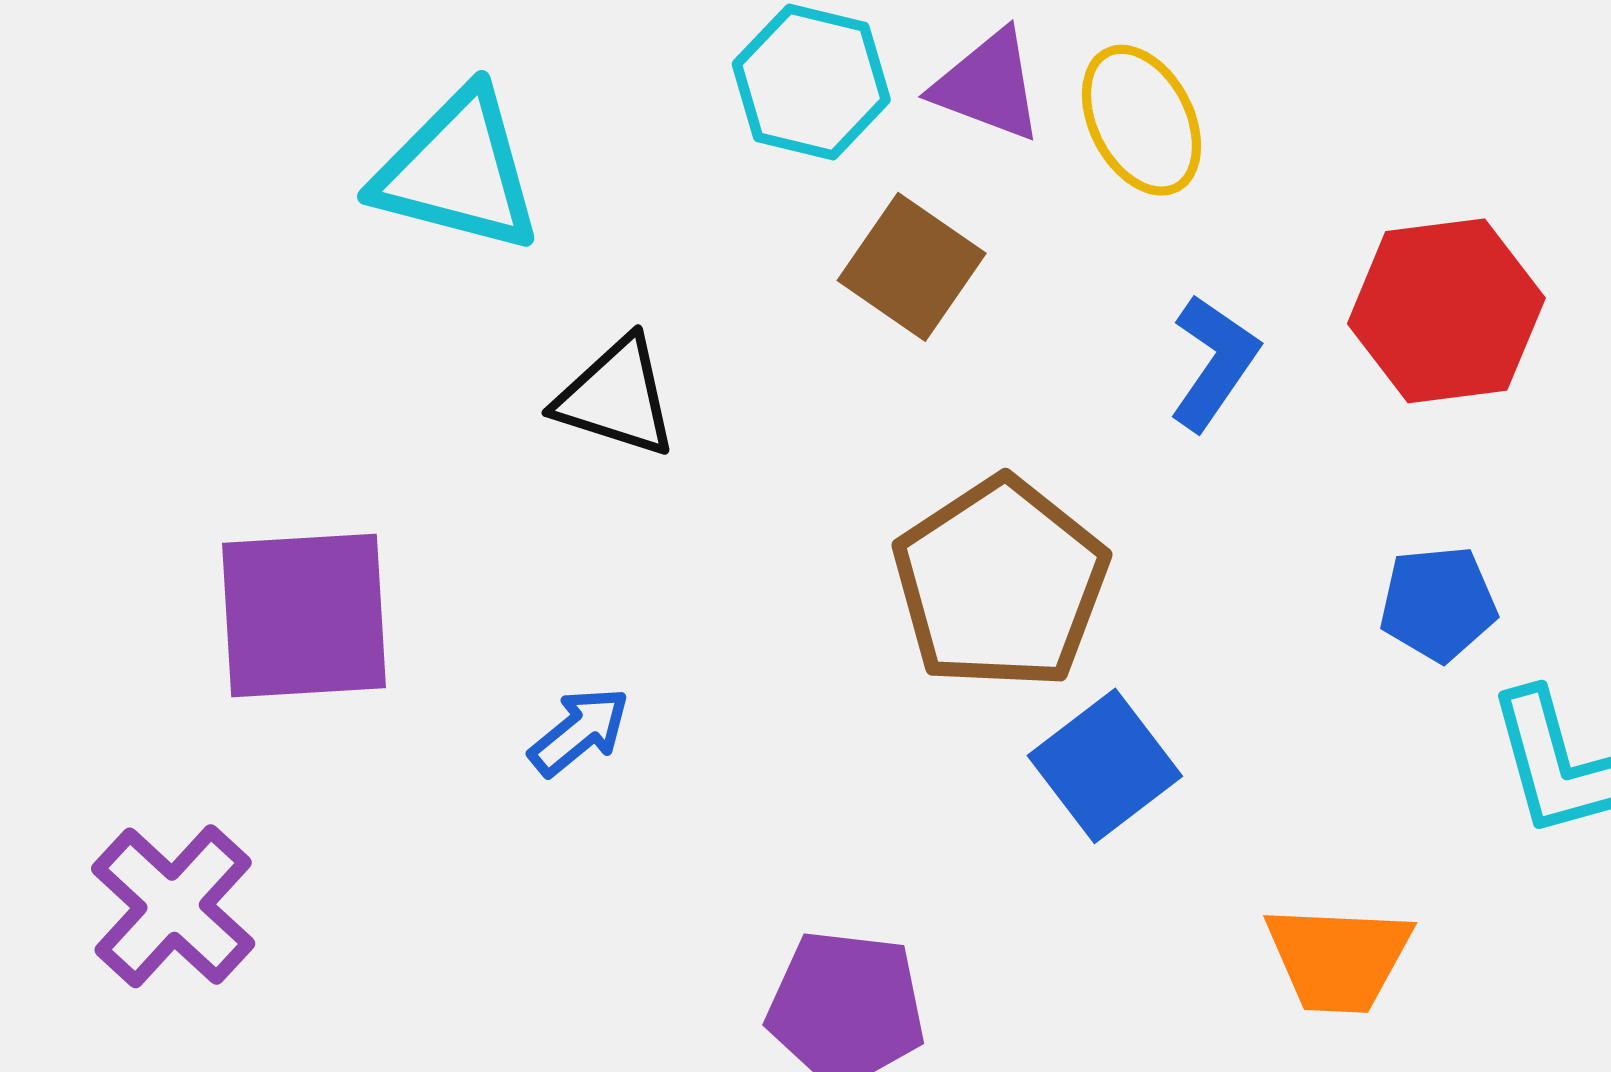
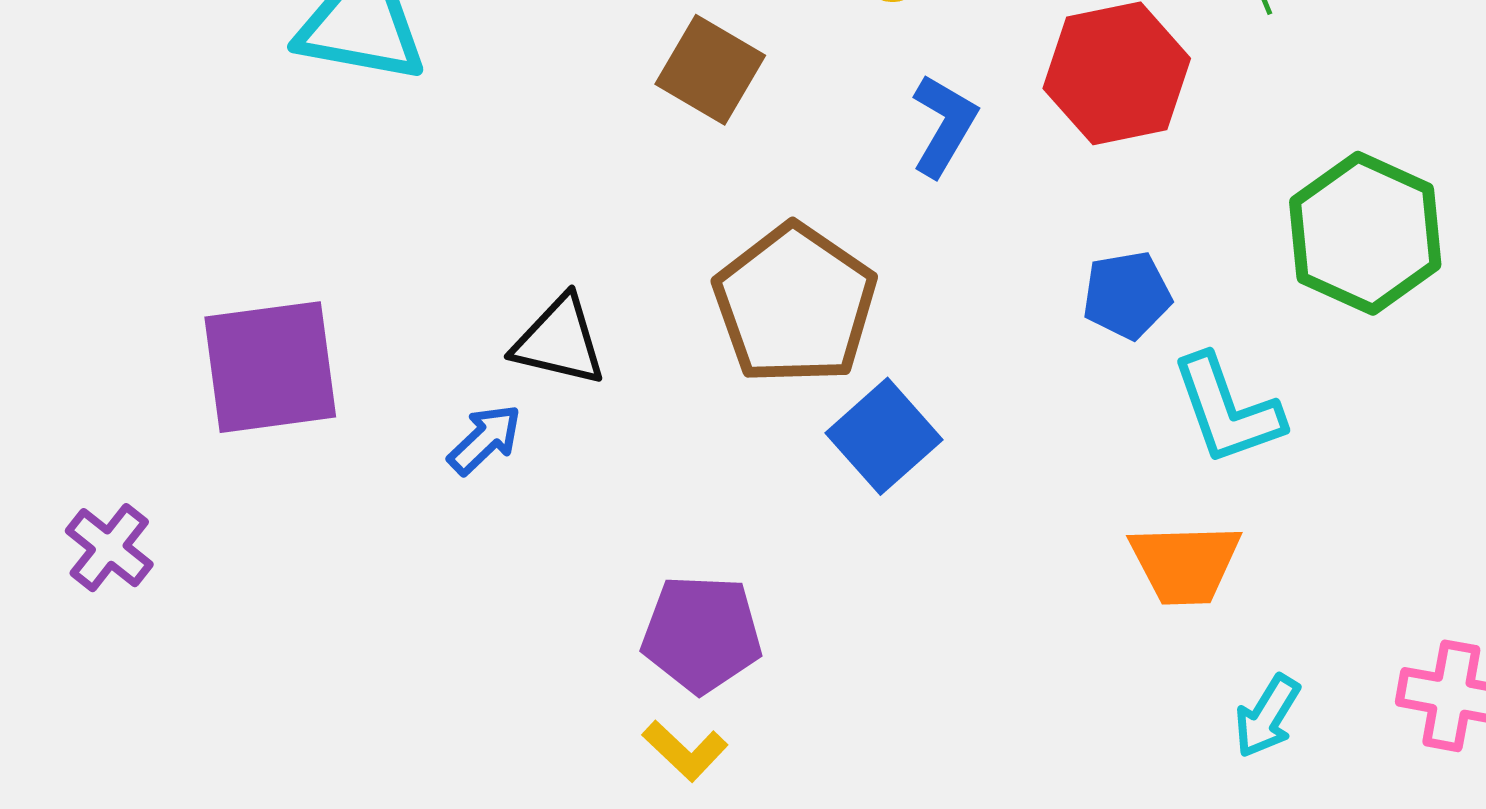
black triangle: (616, 397) -> (559, 341), moved
purple cross: (173, 906) -> (109, 548), moved, size x0.7
orange trapezoid: (1338, 959) -> (1185, 564), moved

